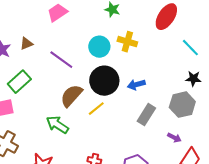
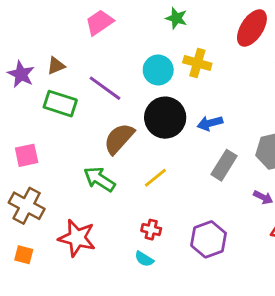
green rectangle: (19, 82) -> (60, 104), moved, turned 60
yellow line: (96, 109) -> (155, 178), moved

